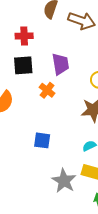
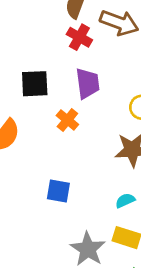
red cross: (24, 36) -> (79, 37), moved, turned 30

